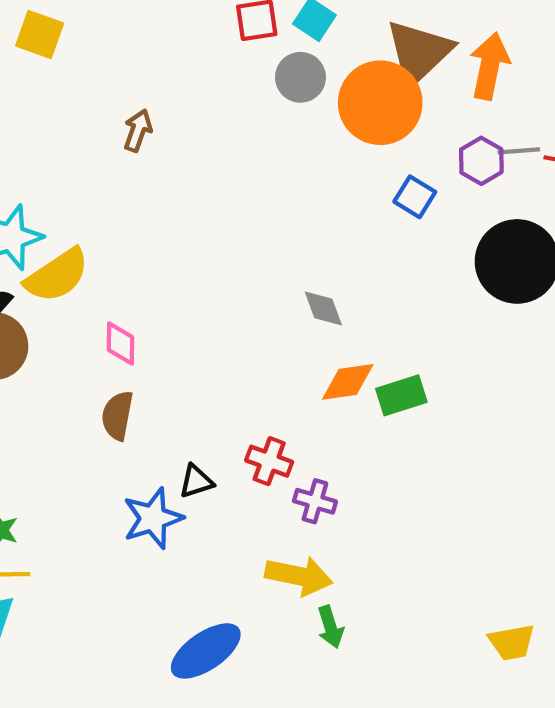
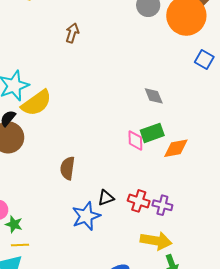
gray diamond: (323, 308) -> (154, 96), moved
pink diamond: (120, 343) -> (135, 140), moved
green rectangle: (401, 395) -> (152, 133), moved
red cross: (269, 461) -> (139, 201), moved

